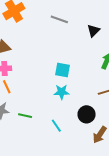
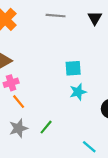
green line: (25, 116) -> (46, 127), turned -48
cyan line: (56, 126) -> (89, 147), moved

